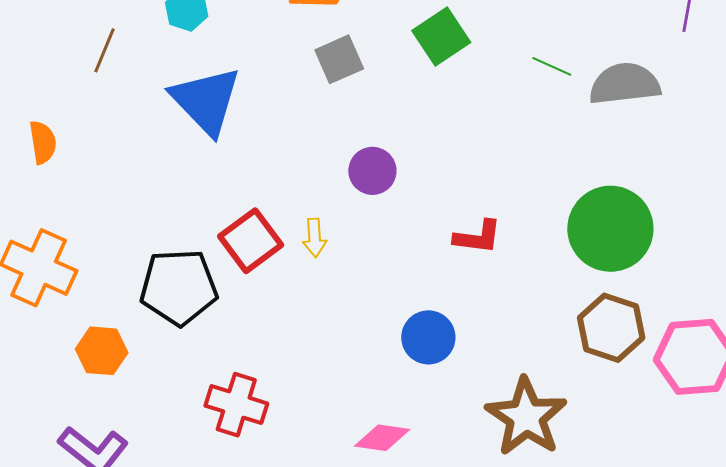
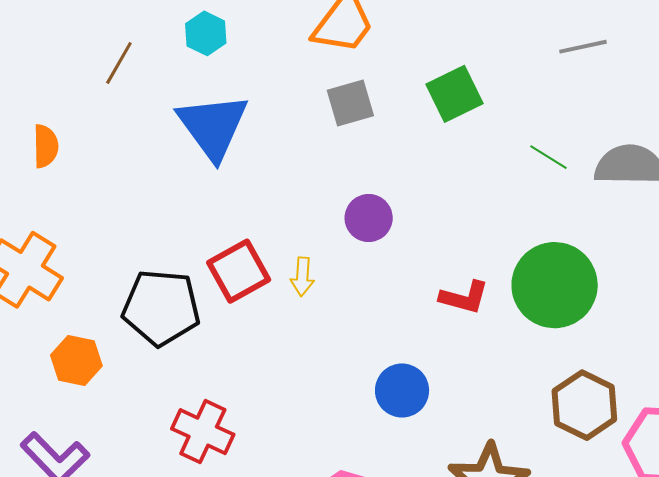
green line: (552, 66) -> (548, 157), moved
green circle: (610, 229) -> (555, 285), moved

